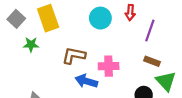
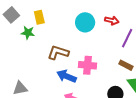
red arrow: (130, 13) -> (112, 20), turned -88
yellow rectangle: (48, 18) -> (39, 17), size x0.6
green star: (31, 45) -> (28, 33), moved

